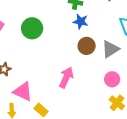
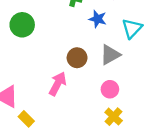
blue star: (81, 22) -> (98, 19), moved
brown circle: (87, 46) -> (77, 58), moved

